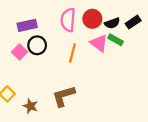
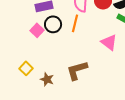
pink triangle: (99, 43) -> (109, 42), moved
orange line: (72, 53) -> (75, 23), moved

